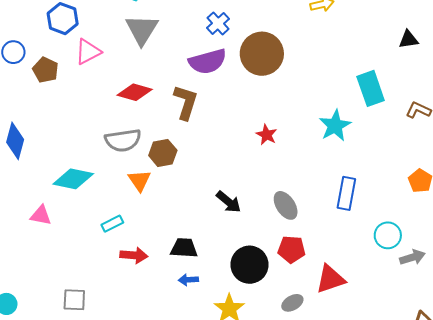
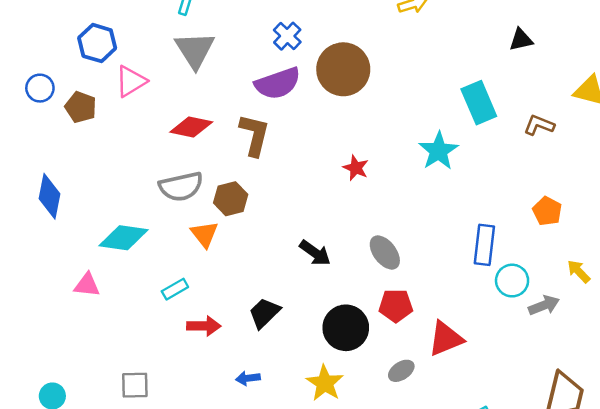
blue rectangle: (346, 193) -> (484, 245), moved
black trapezoid: (184, 248) -> (264, 313), turned -44
blue arrow: (188, 280) -> (248, 378), moved

